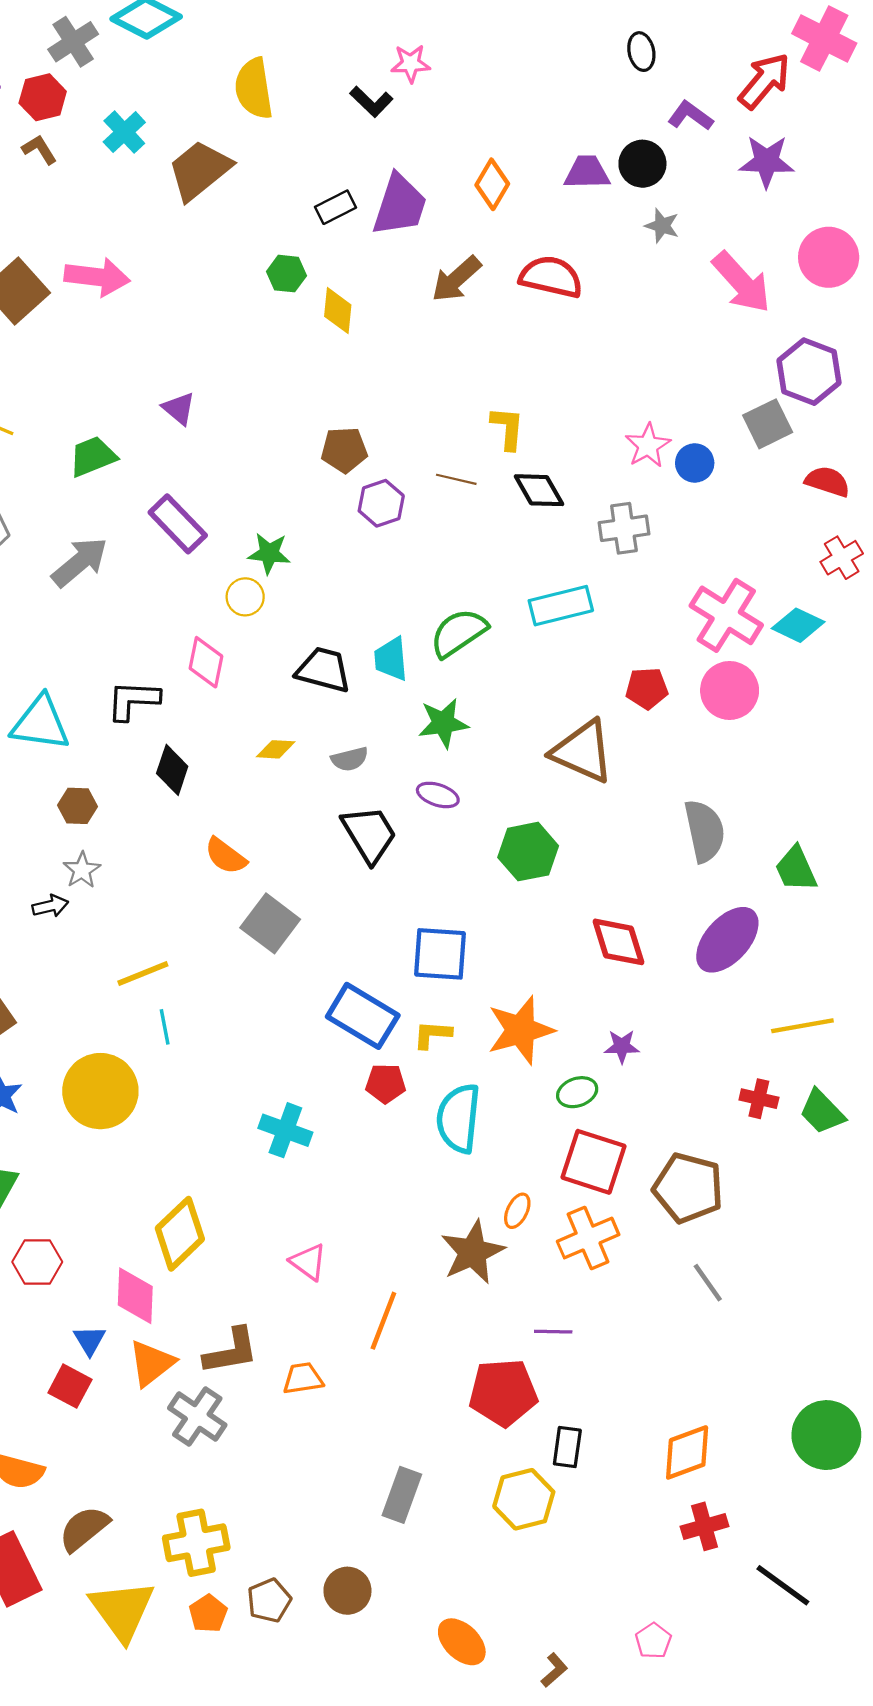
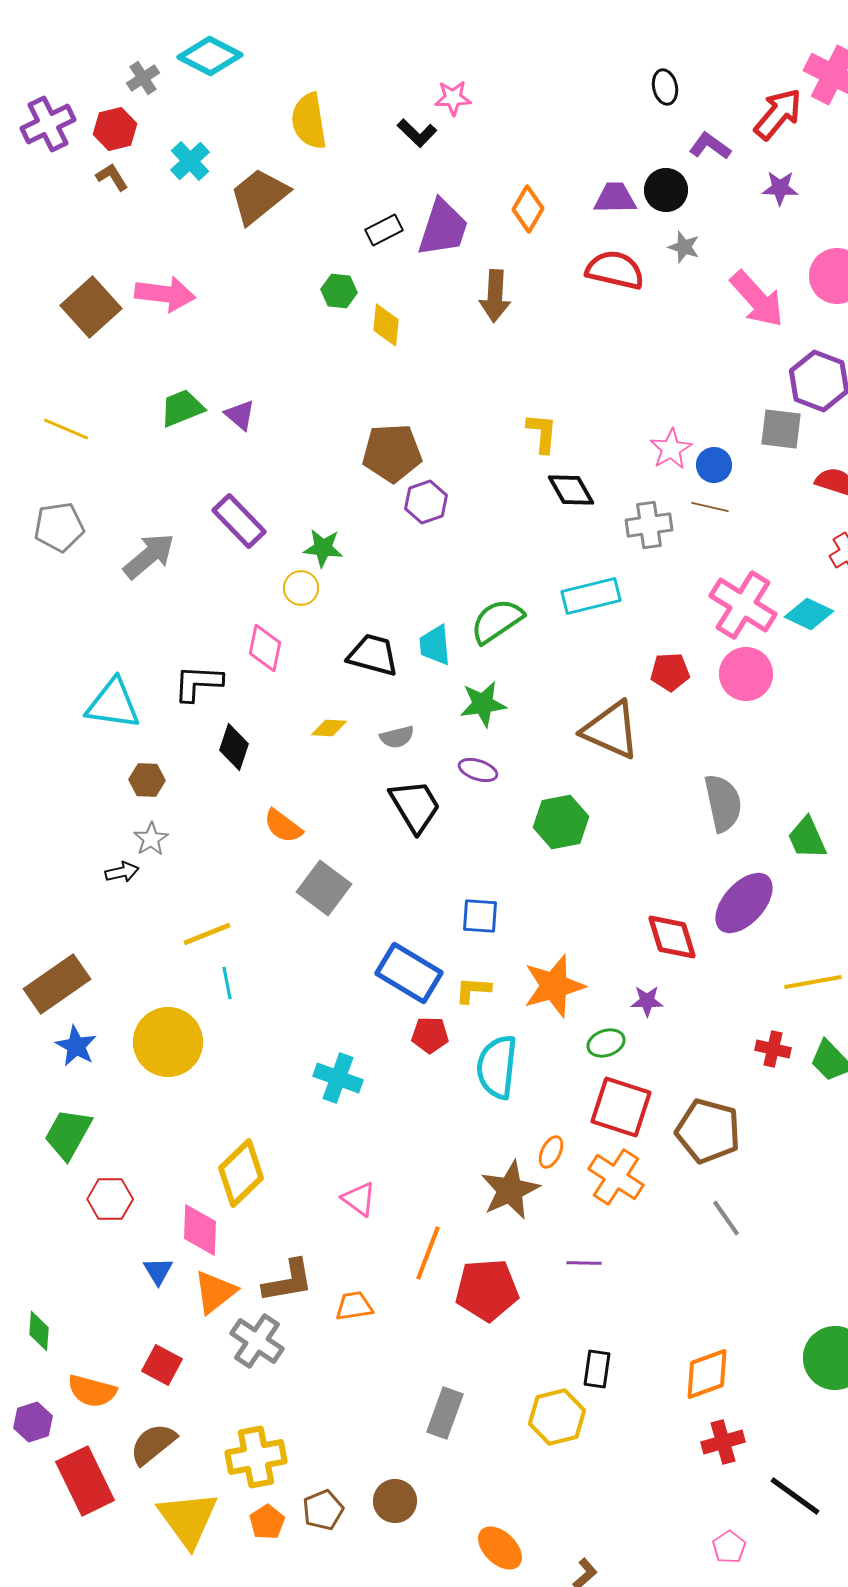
gray cross: (73, 42) -> (143, 78), size x0.7
purple star: (767, 161) -> (780, 188), size x0.7
red semicircle: (551, 277) -> (615, 270), moved
brown arrow: (456, 279) -> (495, 296), turned -45
gray square: (768, 424) -> (781, 429), turned 33
brown pentagon: (344, 450) -> (392, 453), size x1.4
green trapezoid: (93, 456) -> (182, 408), moved
brown line: (456, 479) -> (710, 507), moved
red diamond: (619, 942) -> (672, 937), moved
blue square: (440, 954) -> (480, 916), size x0.7
orange cross: (588, 1238) -> (616, 1177), turned -34
red square: (70, 1386) -> (162, 1365), moved
red pentagon: (503, 1393) -> (487, 1290), moved
pink pentagon: (653, 1641) -> (729, 1547), moved

